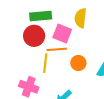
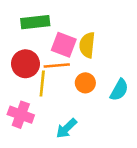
yellow semicircle: (81, 18) -> (87, 45), moved
red circle: (34, 36) -> (25, 64), moved

